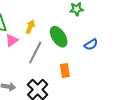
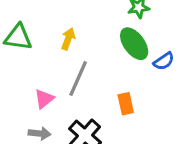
green ellipse: (59, 37) -> (134, 44), moved
pink triangle: (12, 40) -> (44, 99), moved

